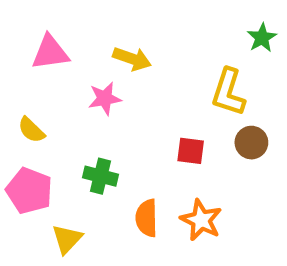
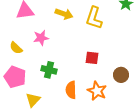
yellow L-shape: (228, 92) -> (94, 18), moved
pink star: (105, 99) -> (41, 38), moved
brown circle: (251, 143) -> (121, 75), moved

